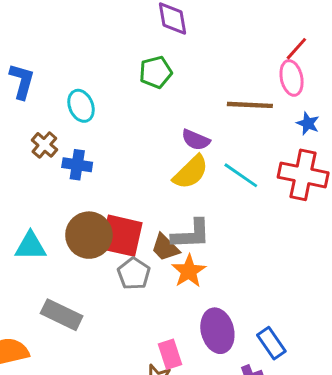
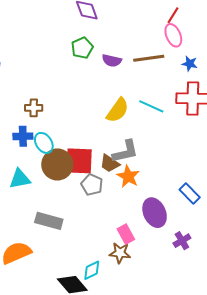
cyan ellipse: (81, 106) -> (44, 143), moved
purple semicircle: (196, 140) -> (112, 61), moved
brown cross: (44, 145) -> (34, 108), moved, turned -30
blue cross: (77, 165) -> (23, 136), moved
blue rectangle: (271, 343) -> (190, 193), moved

